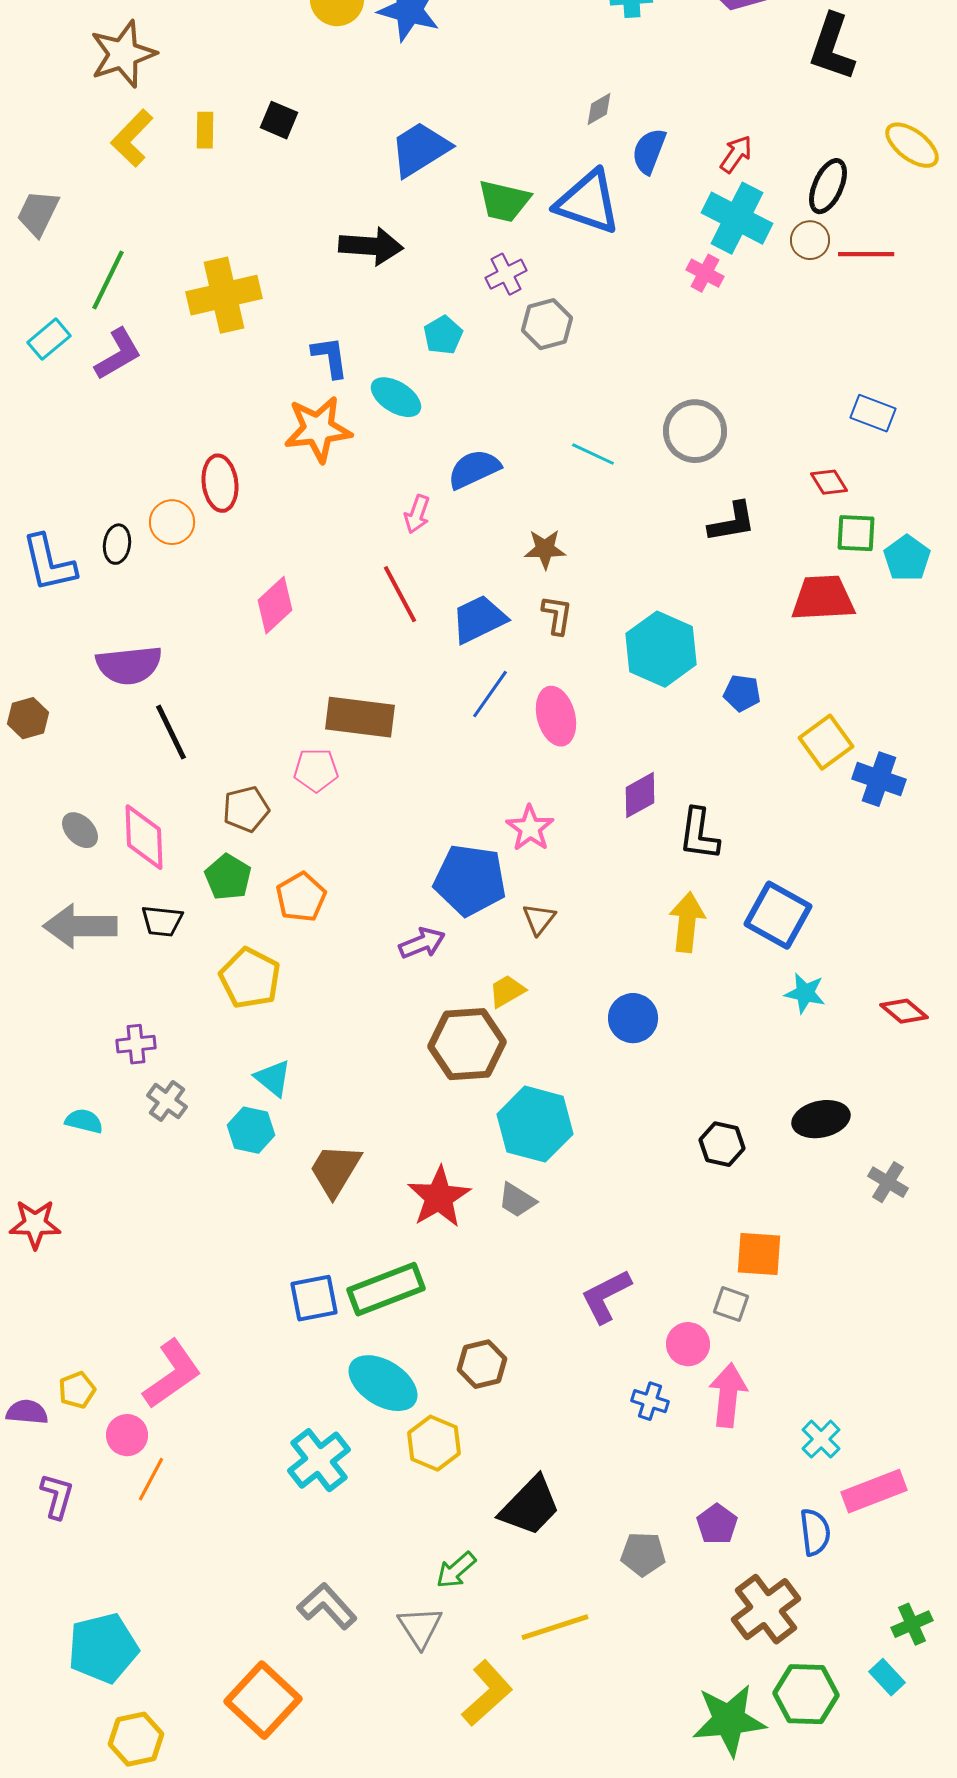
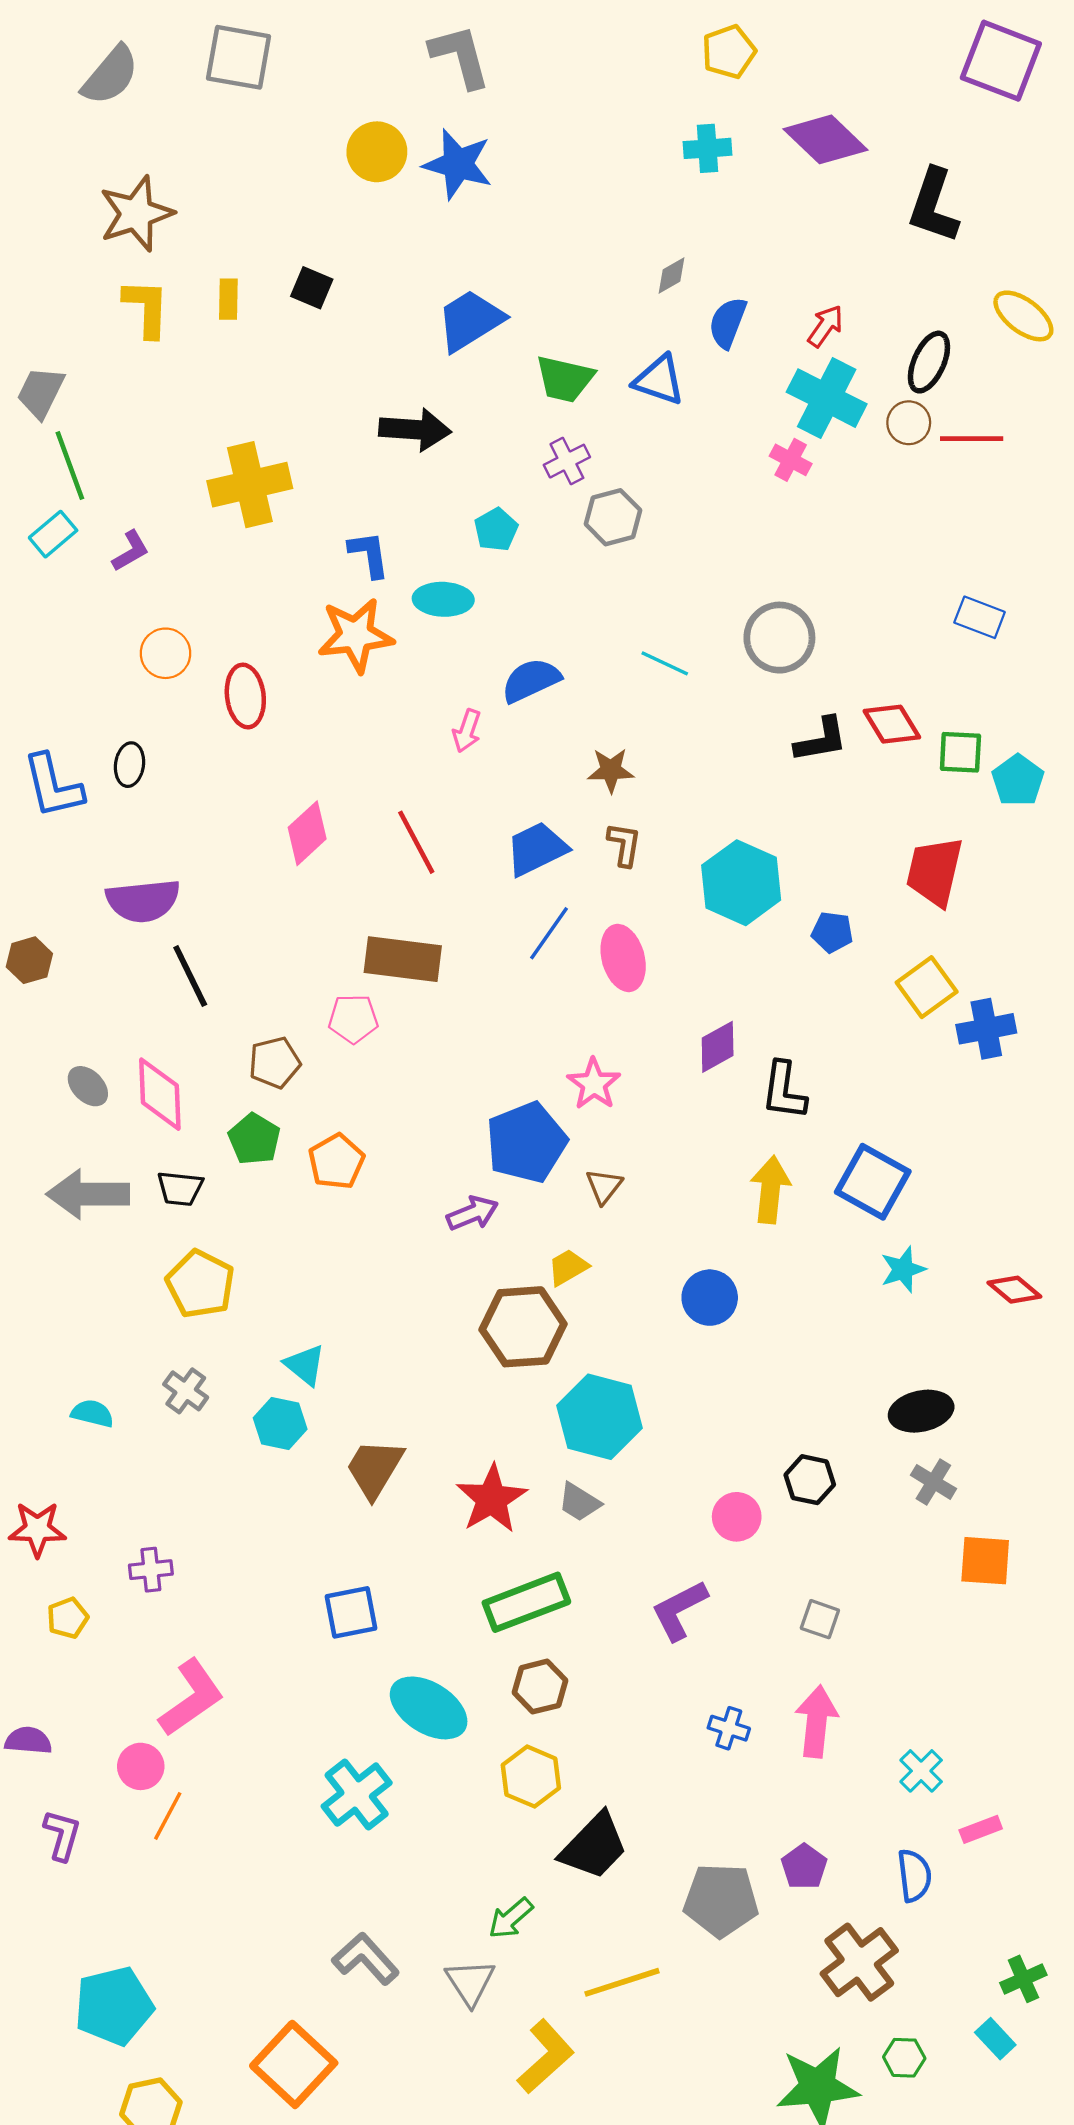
yellow L-shape: (132, 138) -> (146, 308), turned 138
blue triangle: (588, 202) -> (659, 380), size x0.7
green line: (108, 280) -> (70, 465), moved, turned -46
purple L-shape: (118, 354) -> (131, 551), size x0.7
cyan ellipse: (396, 397) -> (443, 599), turned -30
red diamond: (829, 482) -> (892, 724), moved, size x1.4
orange circle: (172, 522) -> (165, 653), moved
red line: (400, 594) -> (416, 842), moved
red trapezoid: (823, 598) -> (935, 871), moved, turned -74
blue cross: (879, 779) -> (986, 1029), turned -30
blue pentagon: (470, 880) -> (526, 1142), turned -30
yellow pentagon: (250, 978) -> (200, 1284), moved
cyan star: (805, 993) -> (903, 1269), turned -30
purple cross: (136, 1044) -> (151, 1570), moved
black hexagon: (722, 1144) -> (810, 1480), moved
gray cross: (888, 1182) -> (933, 1482), moved
orange square: (759, 1254) -> (985, 1561), moved
green rectangle: (386, 1289) -> (526, 1602), moved
pink circle: (688, 1344) -> (737, 1517), moved
yellow pentagon: (77, 1390) -> (68, 1618), moved
yellow hexagon: (434, 1443) -> (531, 1777), moved
pink rectangle: (874, 1491) -> (981, 1829), size x0.6
gray pentagon: (643, 1554) -> (721, 1900), size x1.5
green hexagon: (806, 1694) -> (904, 2058), size x0.6

